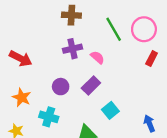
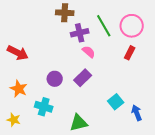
purple cross: (73, 49) -> (80, 33), moved
red rectangle: (152, 58) -> (130, 53), moved
cyan square: (110, 110) -> (116, 102), moved

